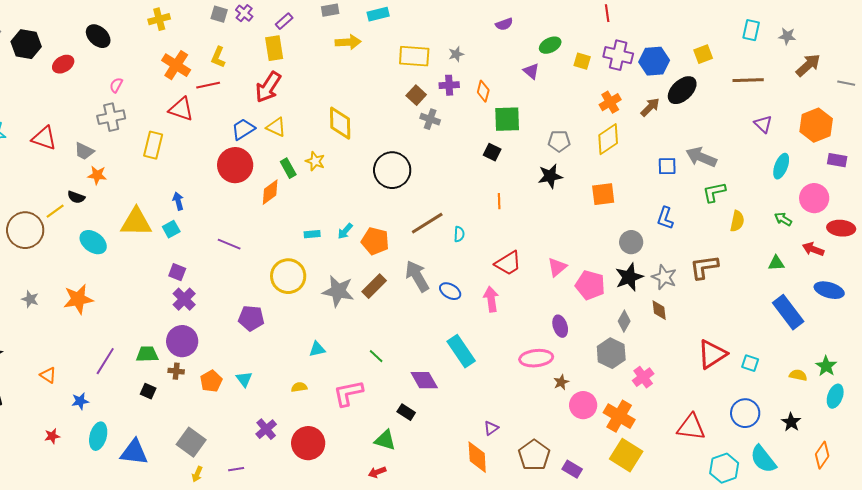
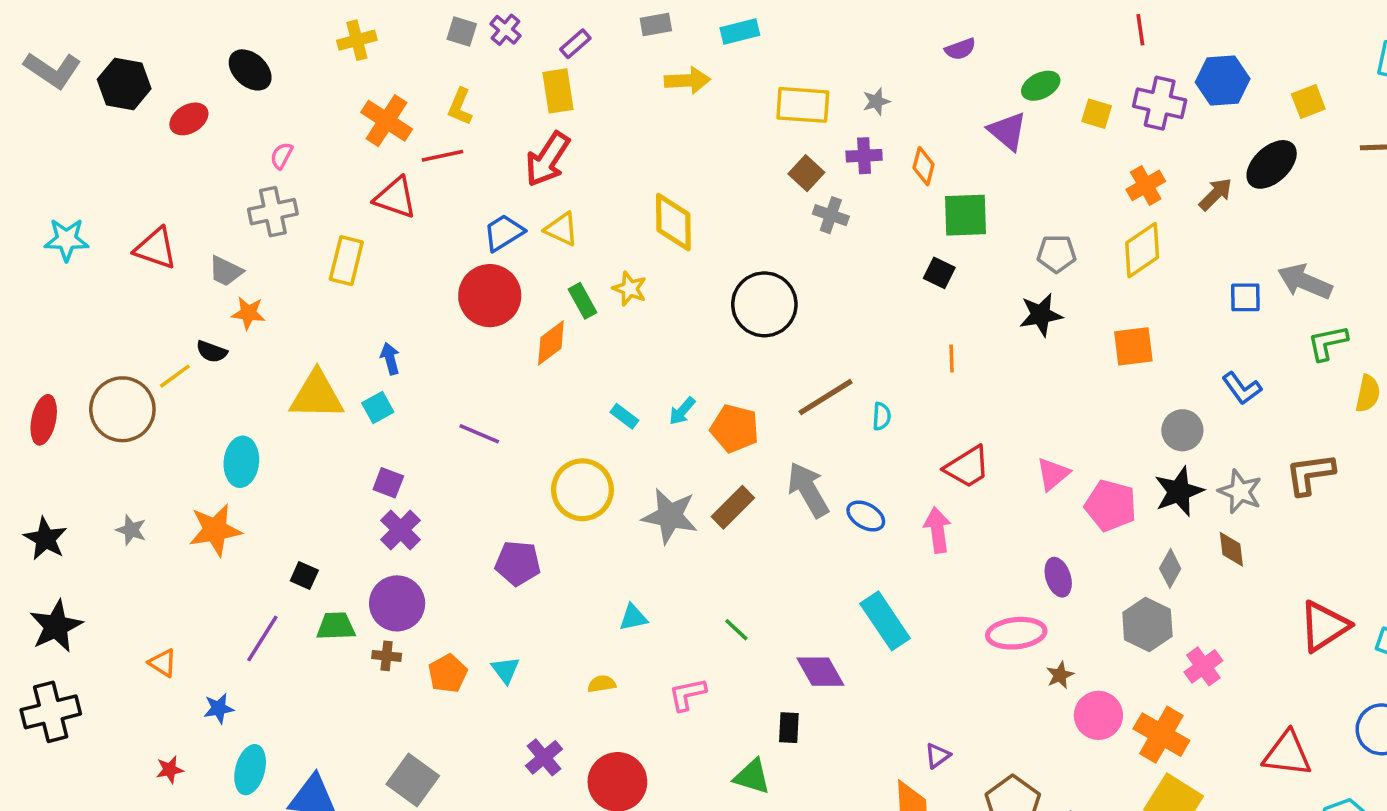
blue hexagon: (654, 61) -> (1223, 80), moved
purple triangle: (531, 71) -> (1007, 131), size x1.4
blue L-shape: (665, 218) -> (1242, 388), turned -55
cyan rectangle: (312, 234) -> (624, 416), turned 42
cyan ellipse: (93, 242) -> (241, 462), moved, turned 60
black square: (148, 391) -> (304, 575), moved
pink L-shape: (348, 393) -> (687, 694), size x0.7
black rectangle: (406, 412) -> (789, 728), turned 60

